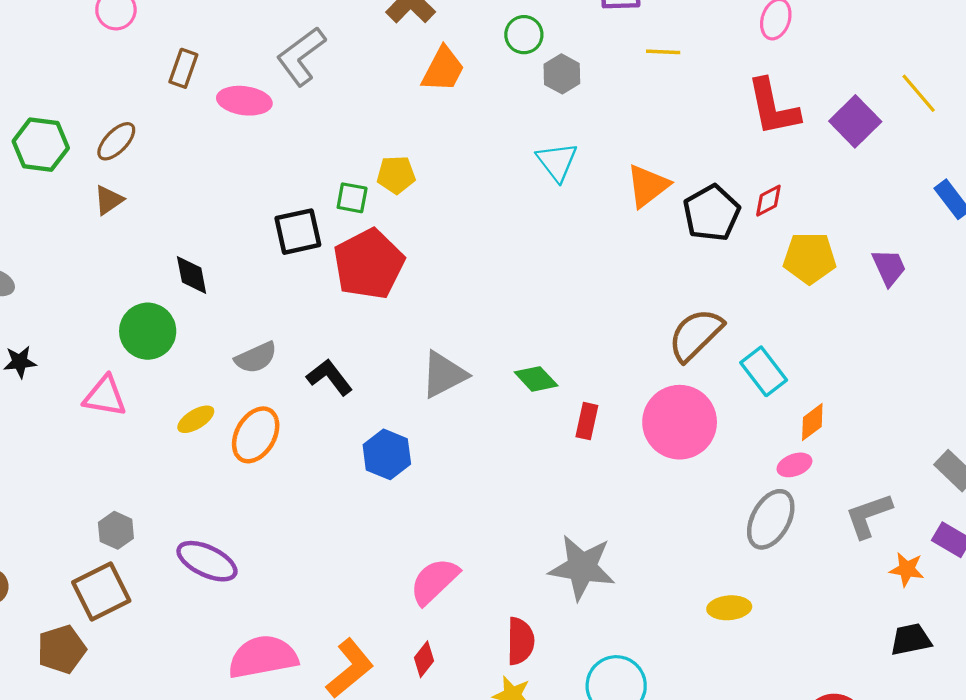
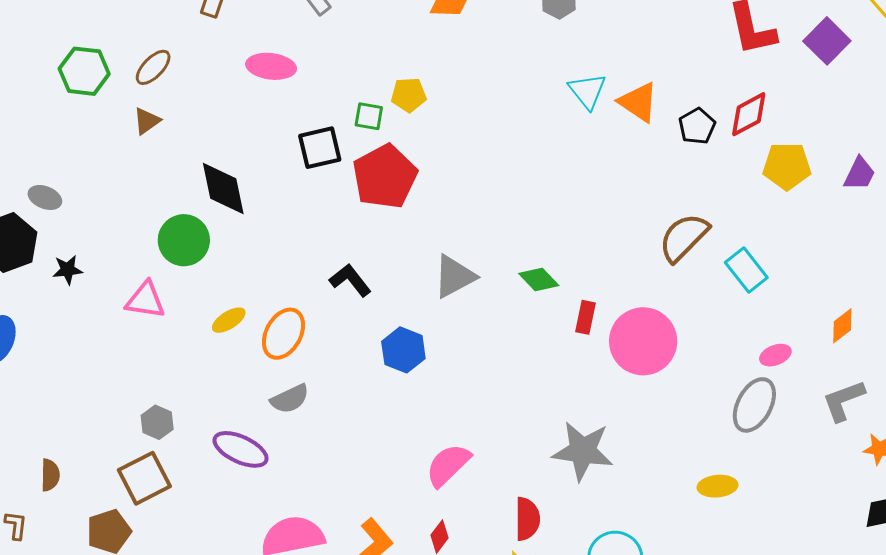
pink ellipse: (244, 101) -> (271, 66), moved
cyan triangle: (557, 162) -> (587, 91), moved
orange triangle: (648, 186) -> (638, 102), turned -48
red diamond: (768, 201) -> (749, 114), size x1.5
black pentagon: (712, 213) -> (697, 126), size x0.7
purple trapezoid: (889, 267) -> (859, 174), turned 51
black diamond: (192, 275) -> (223, 189), size x1.5
gray semicircle: (256, 358) -> (290, 399), moved
pink circle: (680, 422) -> (643, 341), moved
orange diamond: (812, 422) -> (842, 326), moved

